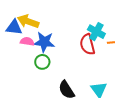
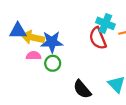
yellow arrow: (28, 21) -> (33, 37), moved
pink semicircle: (27, 41) -> (34, 56), moved

